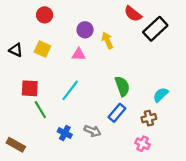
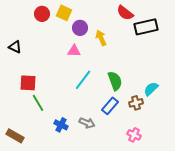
black rectangle: (155, 29) -> (146, 27), turned 30
yellow square: (42, 49) -> (64, 13), moved
cyan line: (70, 90) -> (83, 80), moved
brown cross: (149, 118) -> (136, 103), moved

